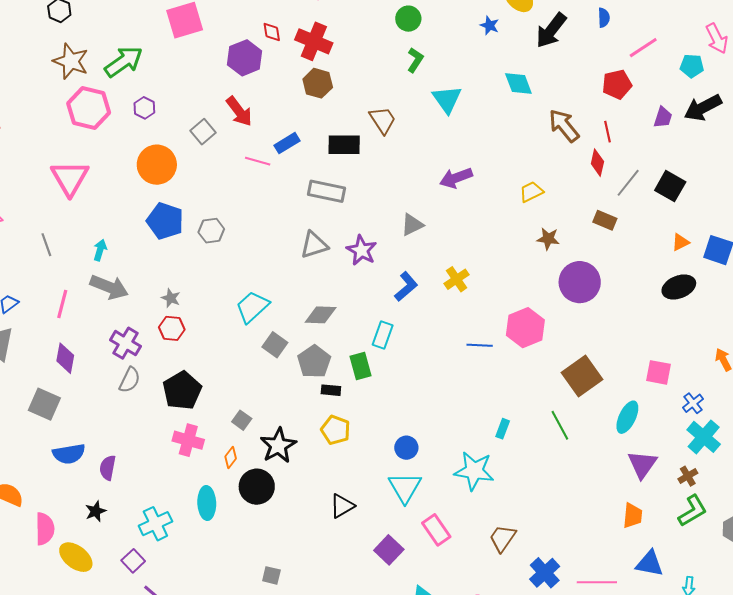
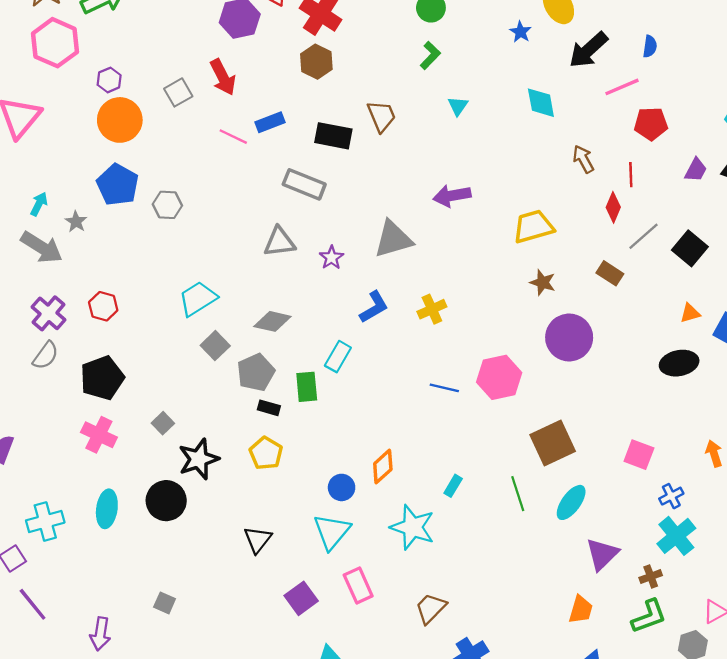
pink line: (643, 48) -> (622, 87), moved
cyan triangle: (447, 99) -> (458, 106), size x0.6
purple hexagon: (144, 108) -> (109, 80), moved
brown arrow: (564, 126) -> (583, 159), size x0.7
yellow trapezoid: (531, 192) -> (533, 227), size x1.5
gray triangle: (412, 225) -> (393, 239), size x1.5
purple star: (362, 250) -> (331, 258), size x0.7
gray star: (171, 298) -> (76, 222), moved
cyan ellipse: (627, 417) -> (571, 502), moved
orange diamond: (231, 457) -> (383, 467), moved, size x1.4
black triangle: (342, 506) -> (258, 540), turned -32

